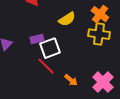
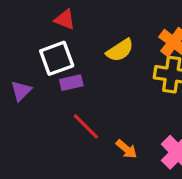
white square: (50, 48) -> (57, 58), moved

